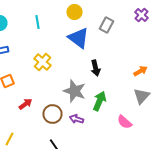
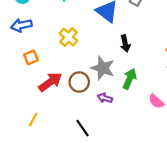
red arrow: (26, 104) -> (50, 82), size x1.6
brown circle: (52, 114) -> (79, 82), moved

